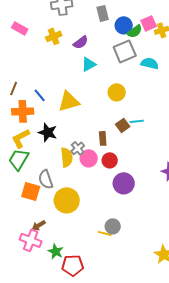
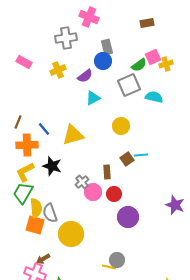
blue circle: (124, 25) -> (103, 61), moved
yellow semicircle: (67, 157) -> (36, 208), moved

